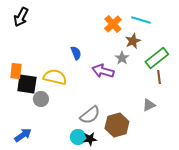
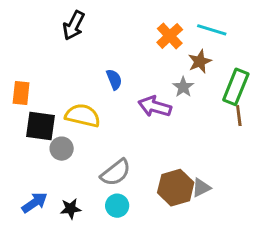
black arrow: (21, 17) -> (74, 25), moved
green rectangle: (157, 58) -> (236, 87), turned -30
orange rectangle: (16, 71) -> (21, 93), moved
gray triangle: (149, 105) -> (201, 188), moved
gray semicircle: (90, 115) -> (116, 173), moved
black star: (90, 139) -> (71, 209), moved

